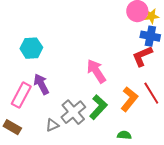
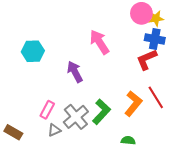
pink arrow: (96, 71) -> (99, 42), moved
purple arrow: (41, 84) -> (75, 72), moved
pink rectangle: (21, 95) -> (47, 110), moved, size x0.7

